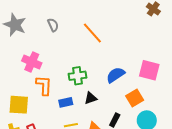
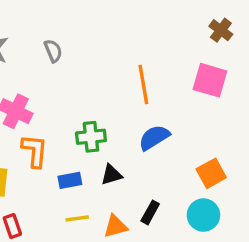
orange line: (92, 33) -> (143, 84), moved, turned 30
pink square: (149, 70) -> (210, 80), moved
orange square: (135, 98) -> (211, 173), moved

